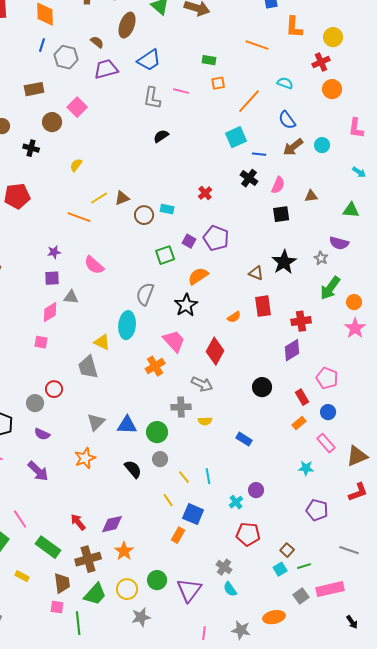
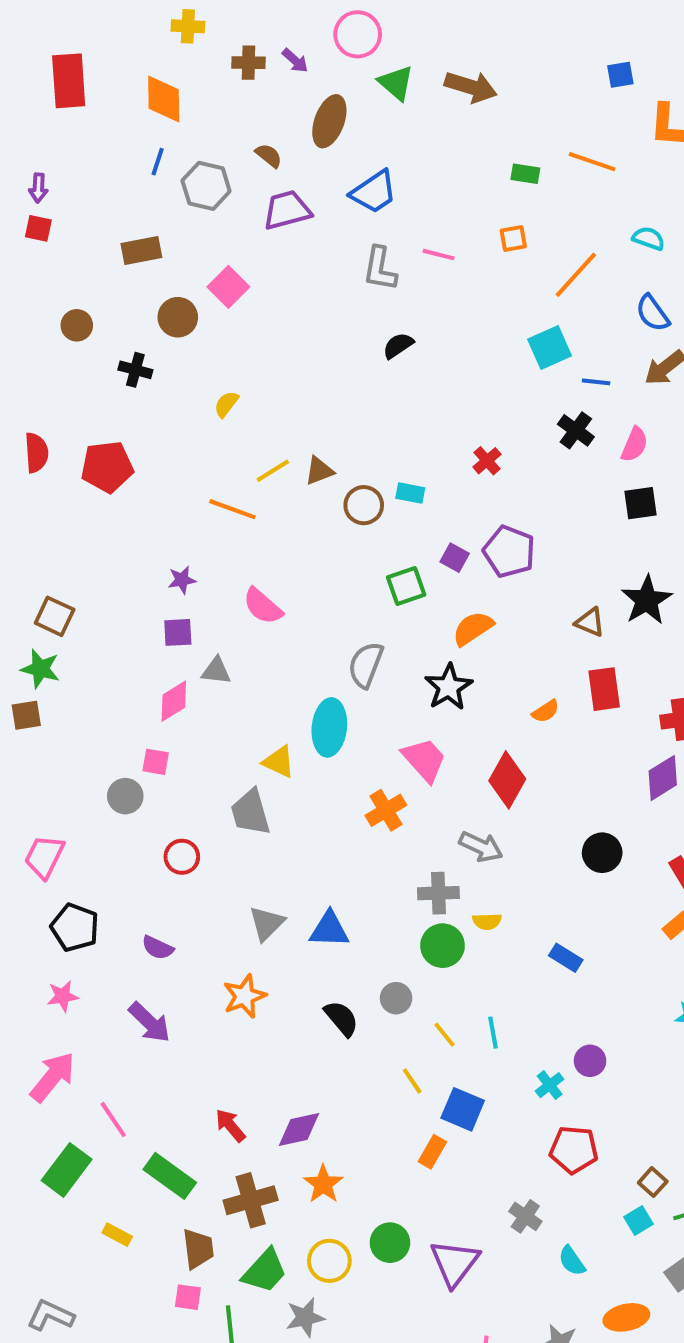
green rectangle: (209, 60) -> (525, 174), moved
gray circle: (35, 403) -> (125, 796), moved
green circle: (157, 432) -> (443, 946), moved
cyan semicircle: (230, 589) -> (572, 1261), moved
gray star: (141, 617) -> (305, 1317), moved

